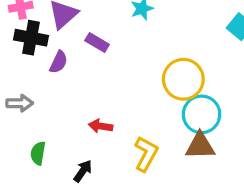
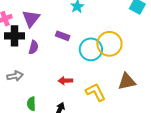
purple rectangle: (97, 43) -> (63, 36), moved
cyan circle: (202, 114) -> (91, 49), moved
yellow L-shape: (146, 154) -> (96, 92), turned -45

